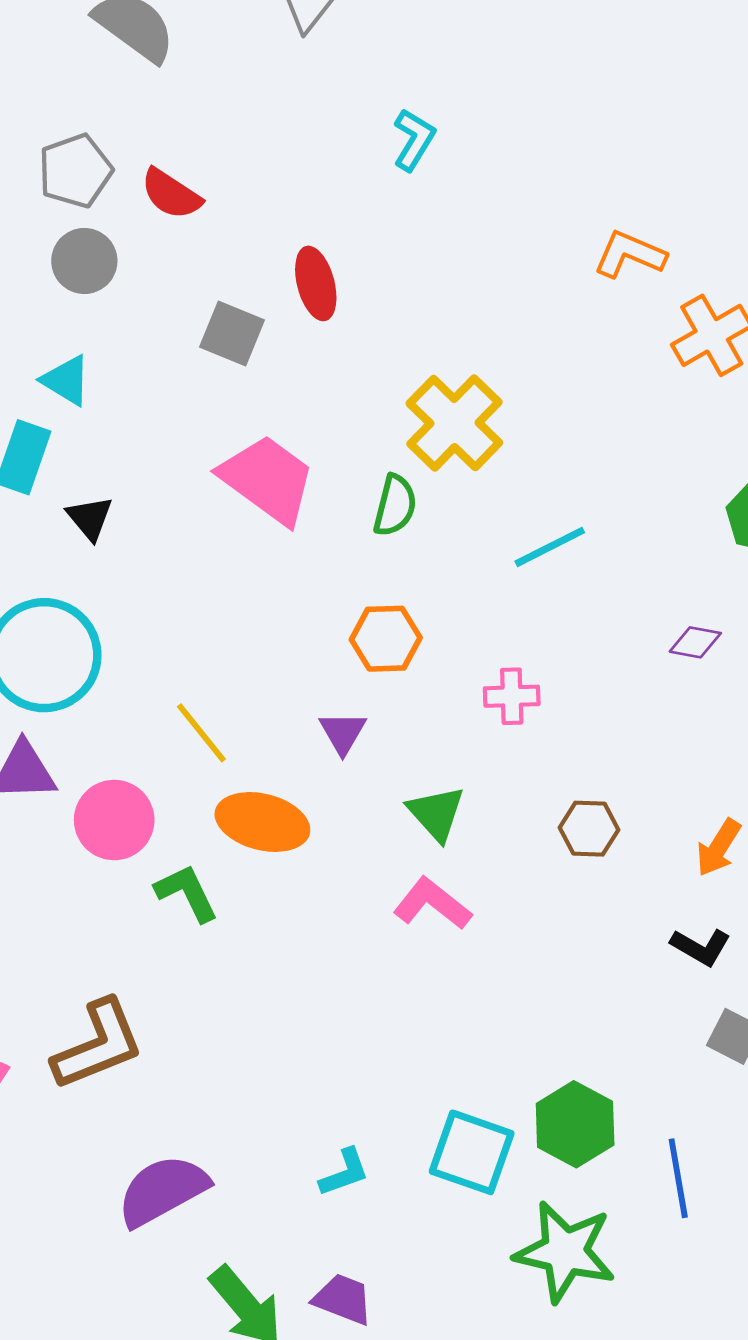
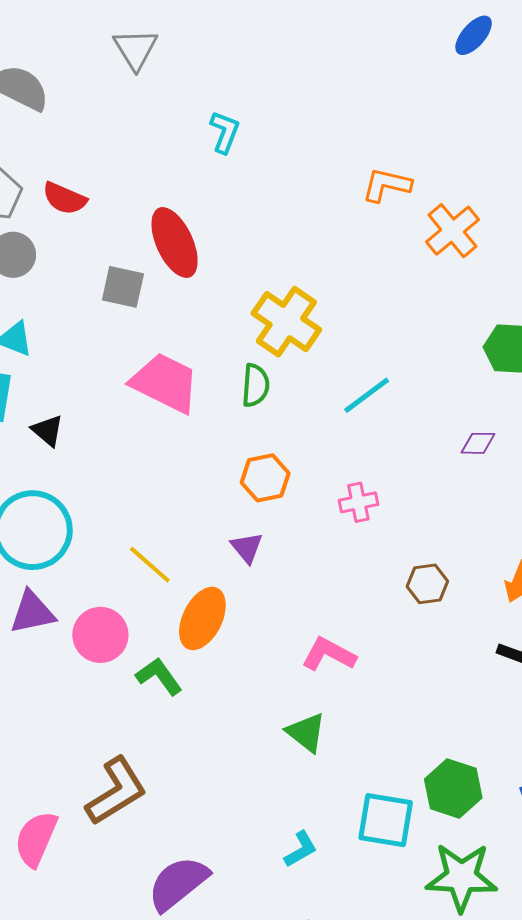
red ellipse: (316, 283) -> (175, 243), size x1.4
green triangle: (436, 813) -> (306, 732), moved
orange ellipse: (262, 822) -> (202, 618), turned -68

